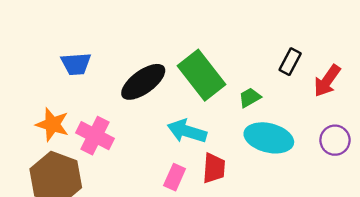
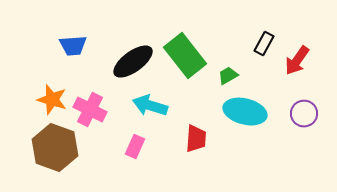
cyan arrow: (187, 131) -> (150, 106), moved
pink rectangle: (175, 177) -> (135, 147), moved

